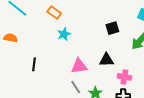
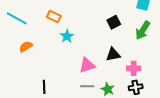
orange semicircle: (11, 38) -> (26, 47), moved, turned -32
black line: (34, 64) -> (44, 87), moved
gray line: (76, 87) -> (87, 86), turned -48

